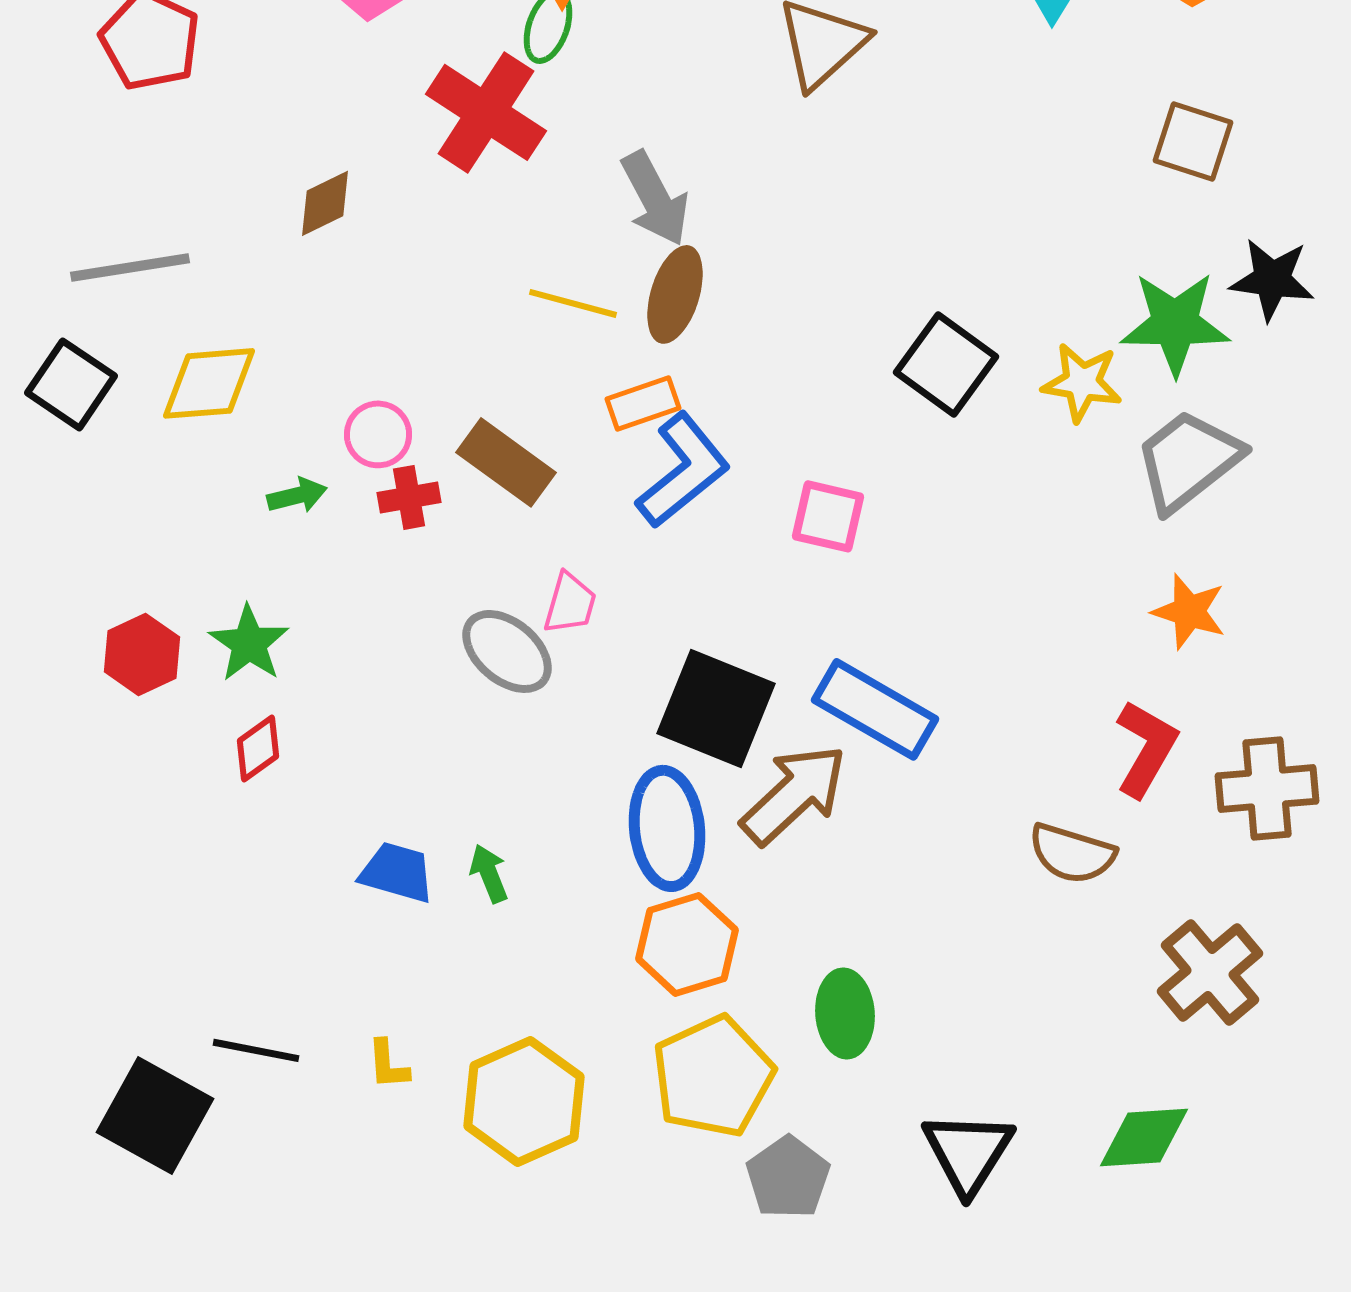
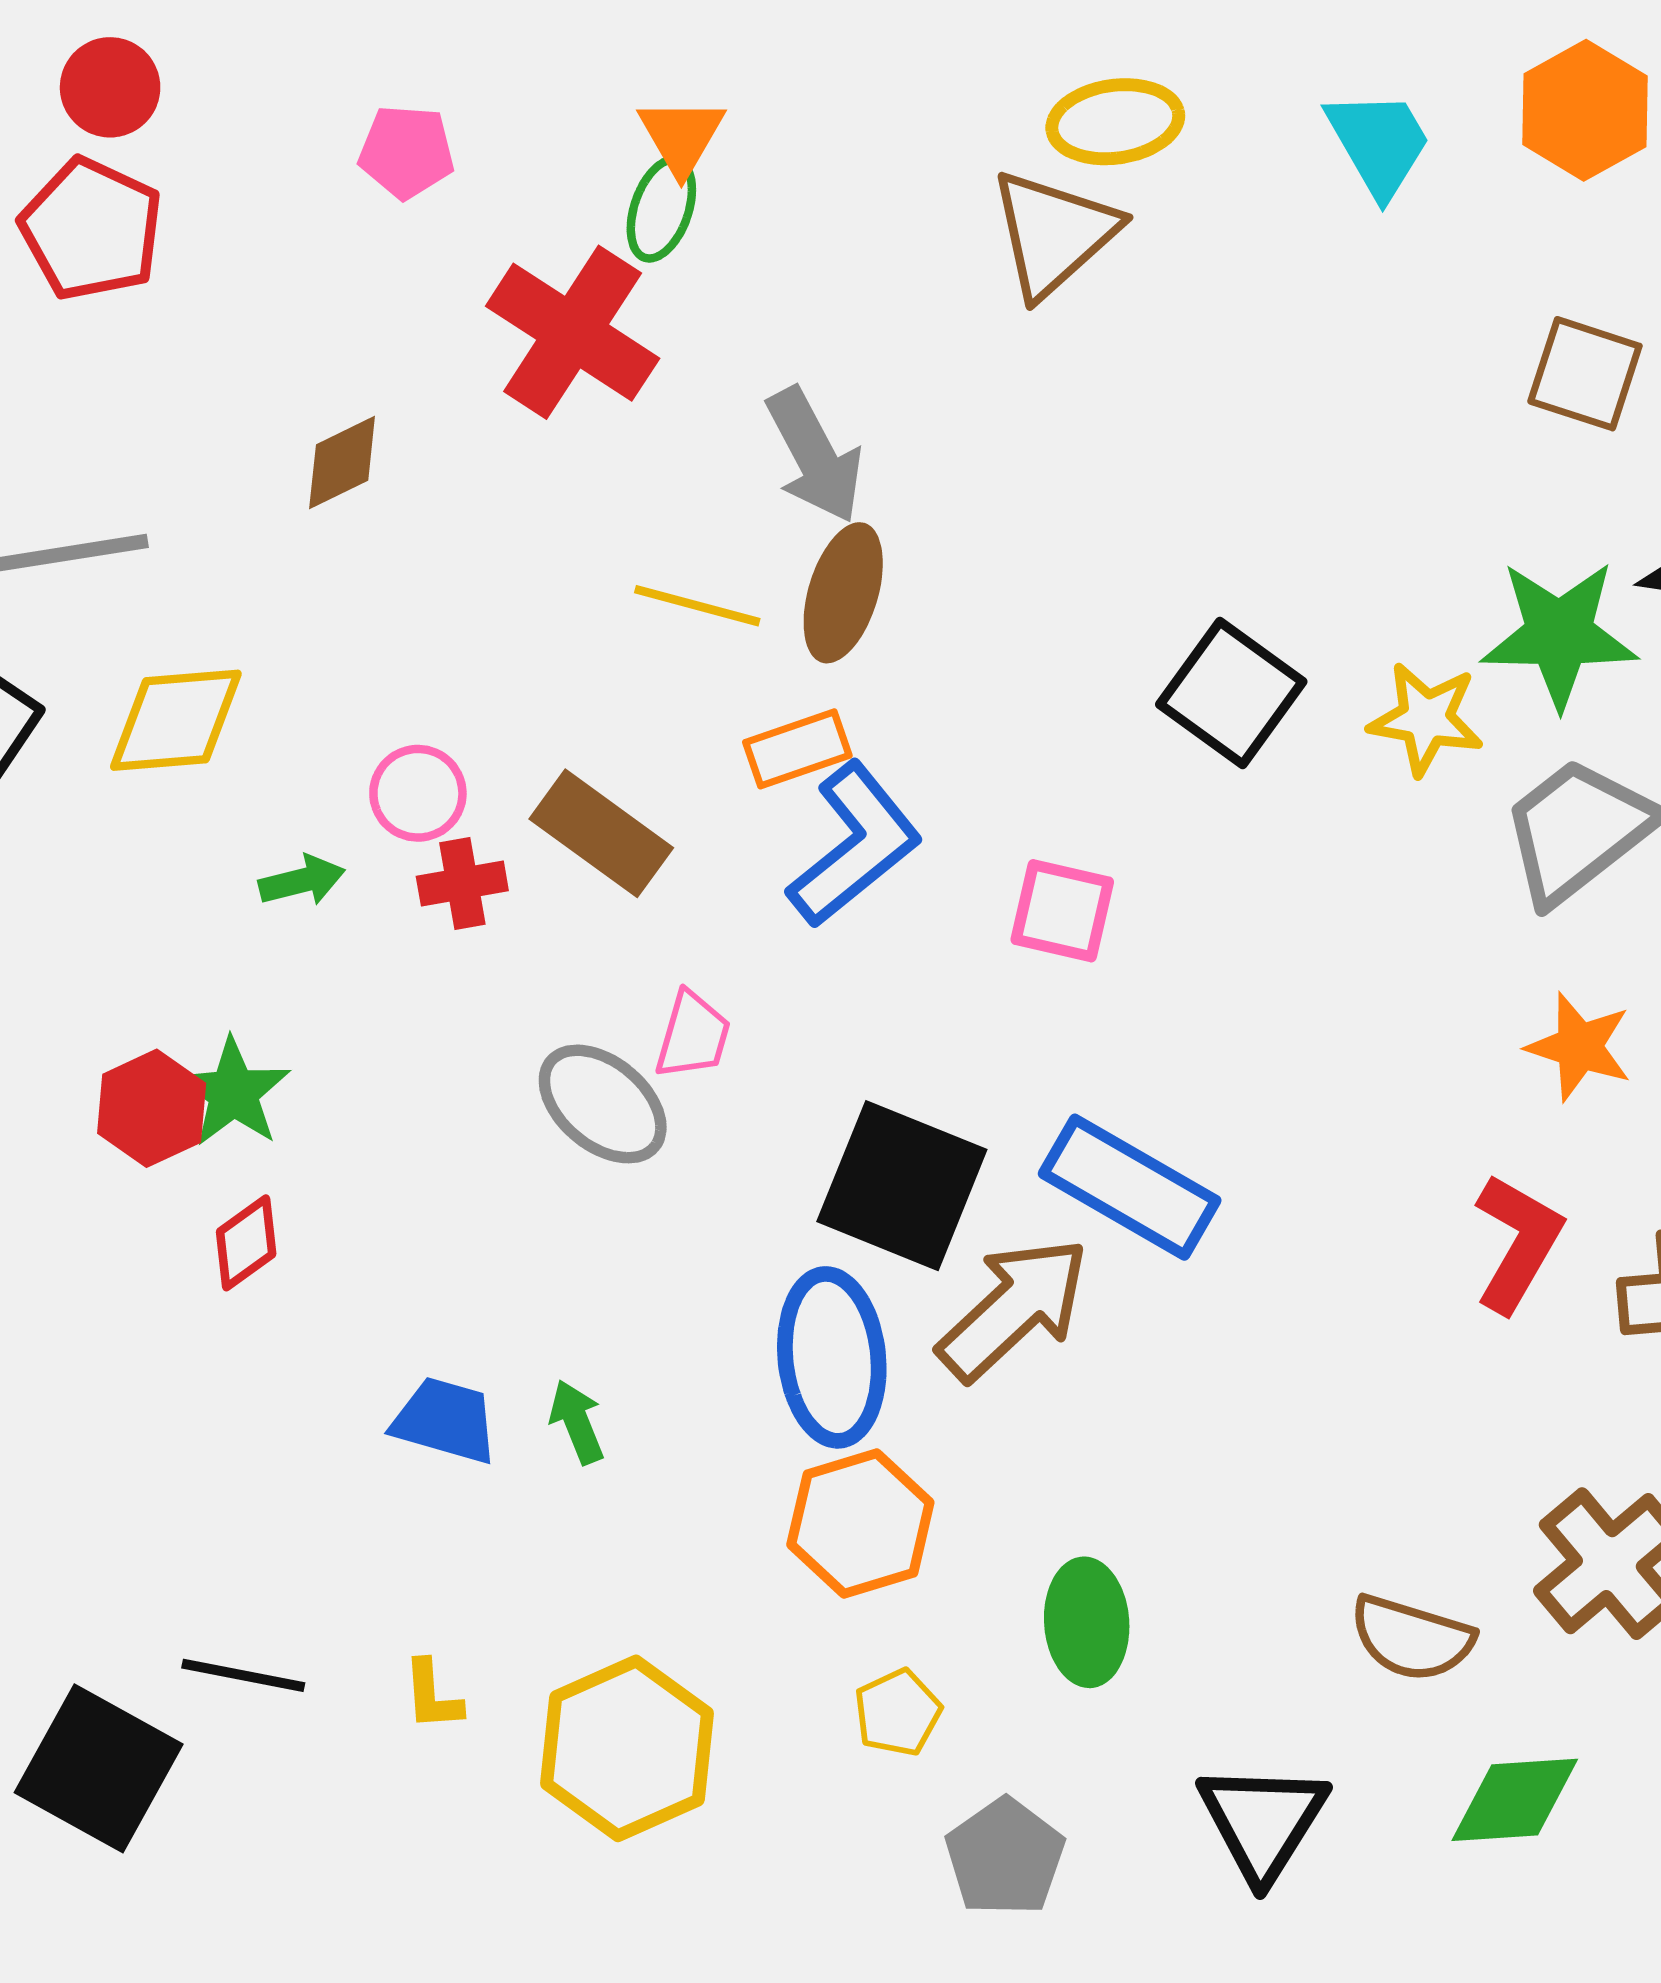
red hexagon: (142, 654) -> (152, 1108), moved
brown semicircle: (1072, 853) -> (1412, 1638), moved
yellow pentagon: (713, 1076) -> (898, 1713), size x0.5

